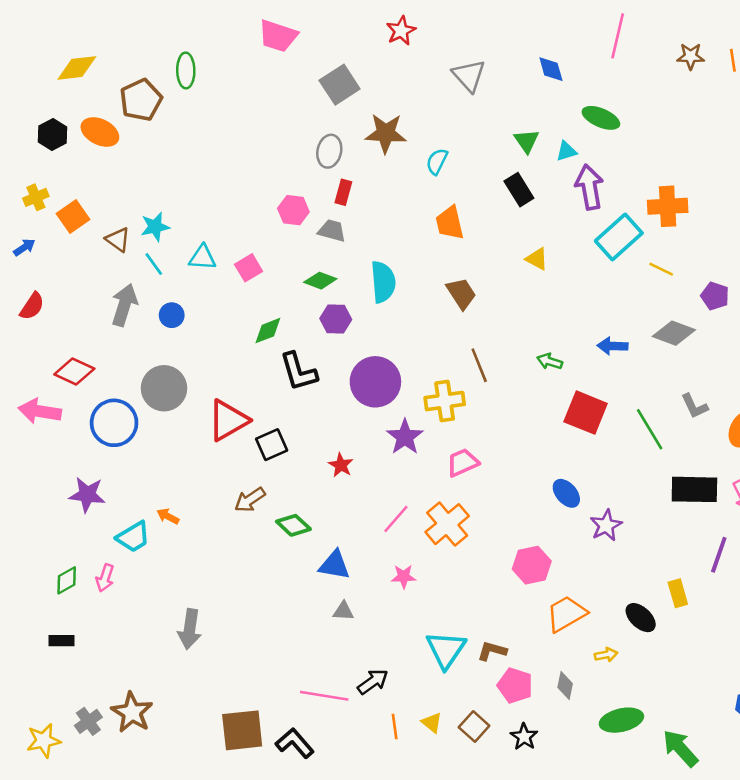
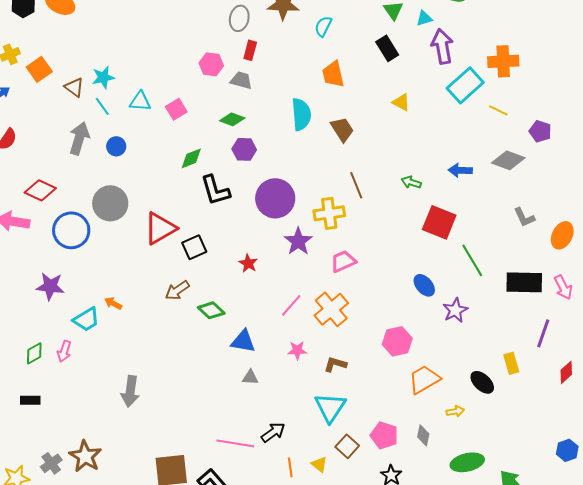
cyan semicircle: (383, 282) -> (301, 114), moved
green line: (650, 429) -> (472, 260), moved
brown L-shape: (492, 651) -> (335, 364), moved
brown square: (474, 726) -> (347, 446), moved

